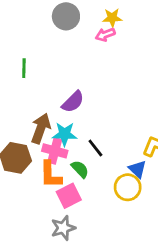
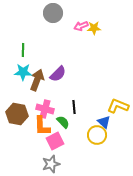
yellow star: (112, 18) -> (94, 28), moved
brown arrow: (41, 128) -> (37, 80), moved
cyan star: (65, 134) -> (23, 72), moved
black line: (95, 148) -> (74, 107), turned 32

